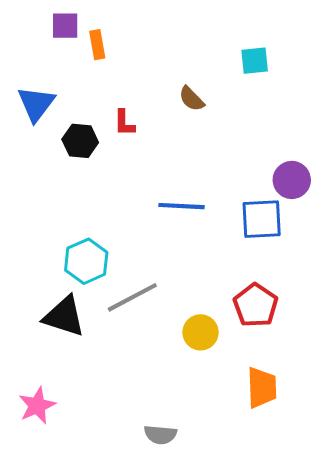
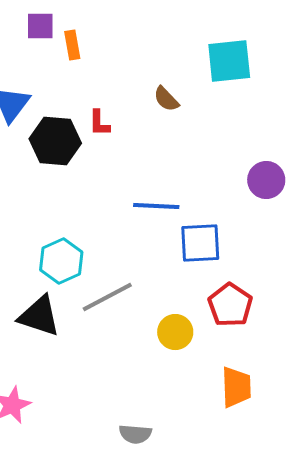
cyan square: (255, 61) -> (229, 61), size x1.6
black hexagon: (80, 141) -> (55, 141), size x1.4
blue square: (262, 219) -> (200, 243), moved

